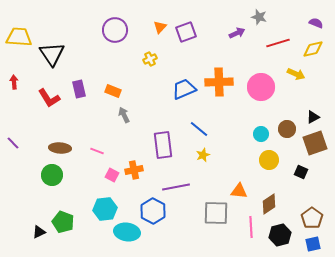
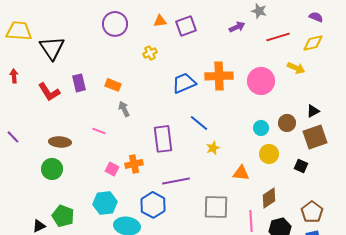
orange triangle: (160, 27) -> (160, 21), turned 40
pink line: (97, 151) -> (99, 131), moved
yellow star: (203, 155) -> (213, 148), moved
orange triangle: (239, 191) -> (241, 173), moved

